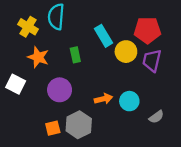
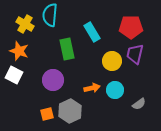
yellow circle: (126, 52) -> (112, 61), moved
green rectangle: (75, 55) -> (67, 49), size x1.5
orange star: (38, 57) -> (19, 51), moved

